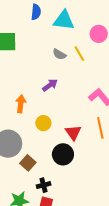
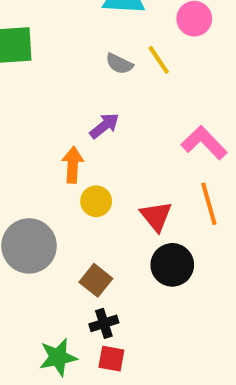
orange arrow: (21, 104) -> (73, 165), moved
black circle: (63, 154) -> (172, 265), moved
brown square: (28, 163) -> (96, 280), moved

